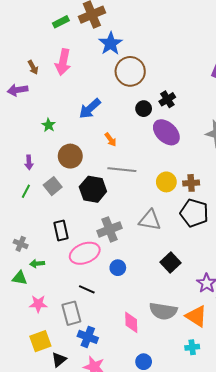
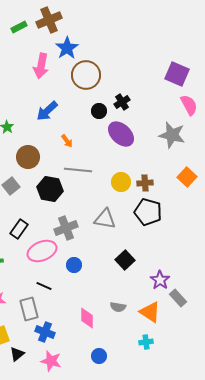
pink arrow: (63, 62) -> (41, 66), moved
black rectangle: (61, 230) -> (19, 229), turned 48
gray semicircle: (163, 311) -> (118, 307), size x0.6

